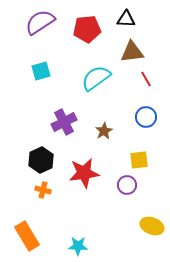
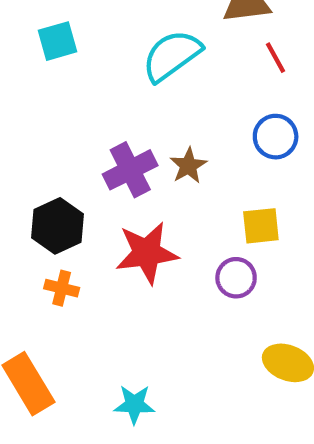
purple cross: (64, 122) -> (130, 170), moved

